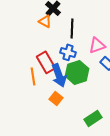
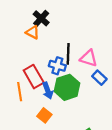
black line: (72, 28) -> (68, 54), moved
pink triangle: (97, 45) -> (89, 58), turned 36
blue arrow: (59, 75) -> (48, 91), size x0.7

